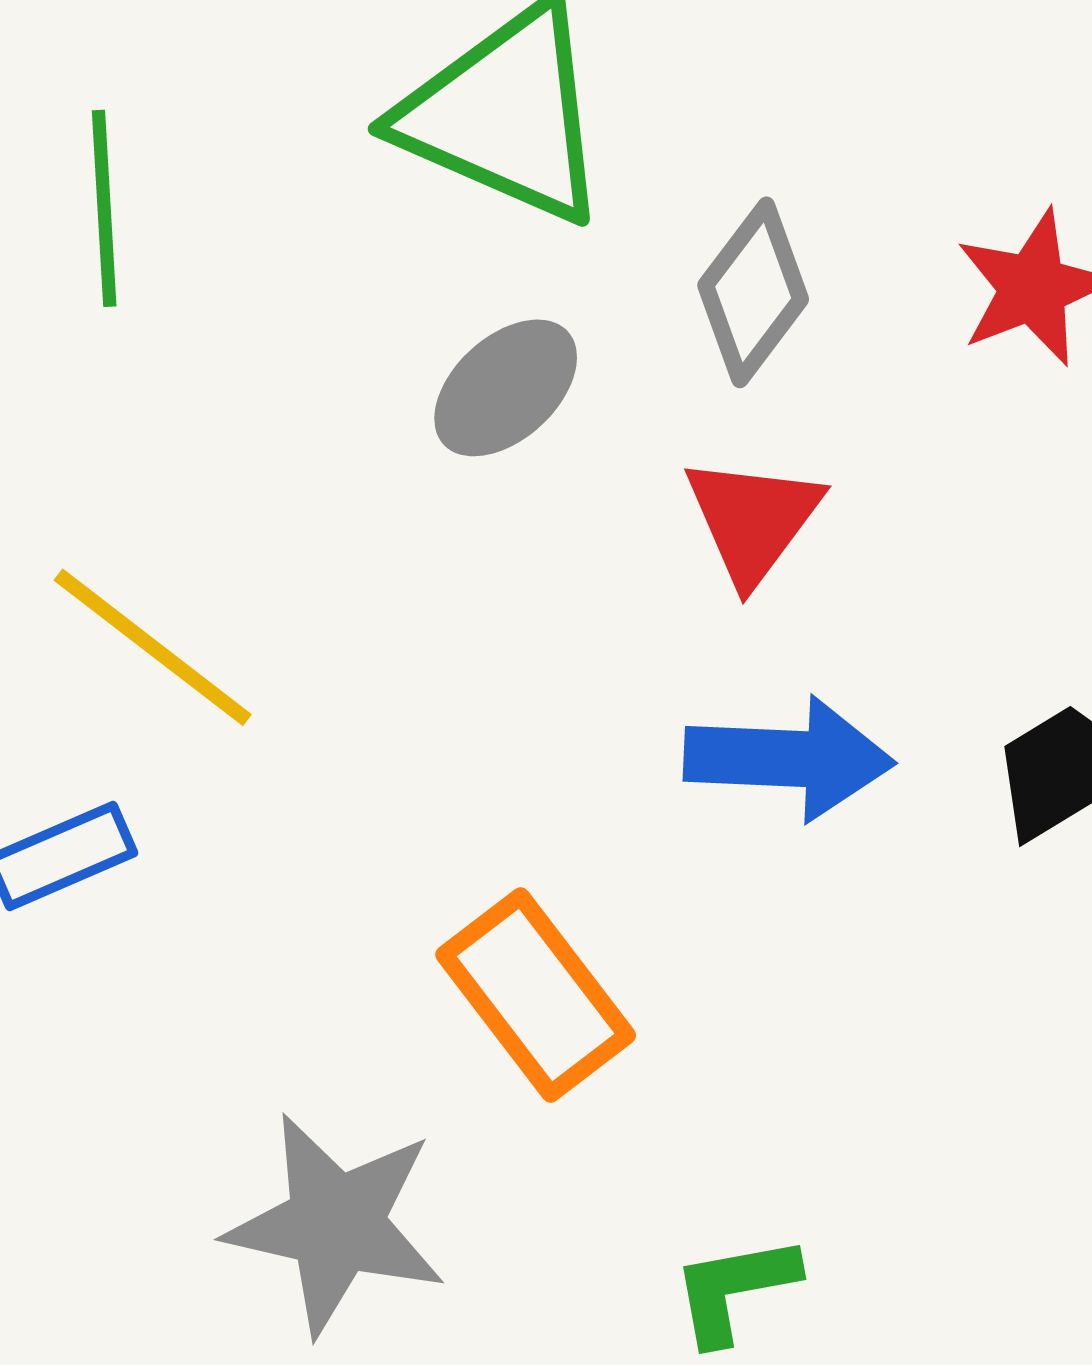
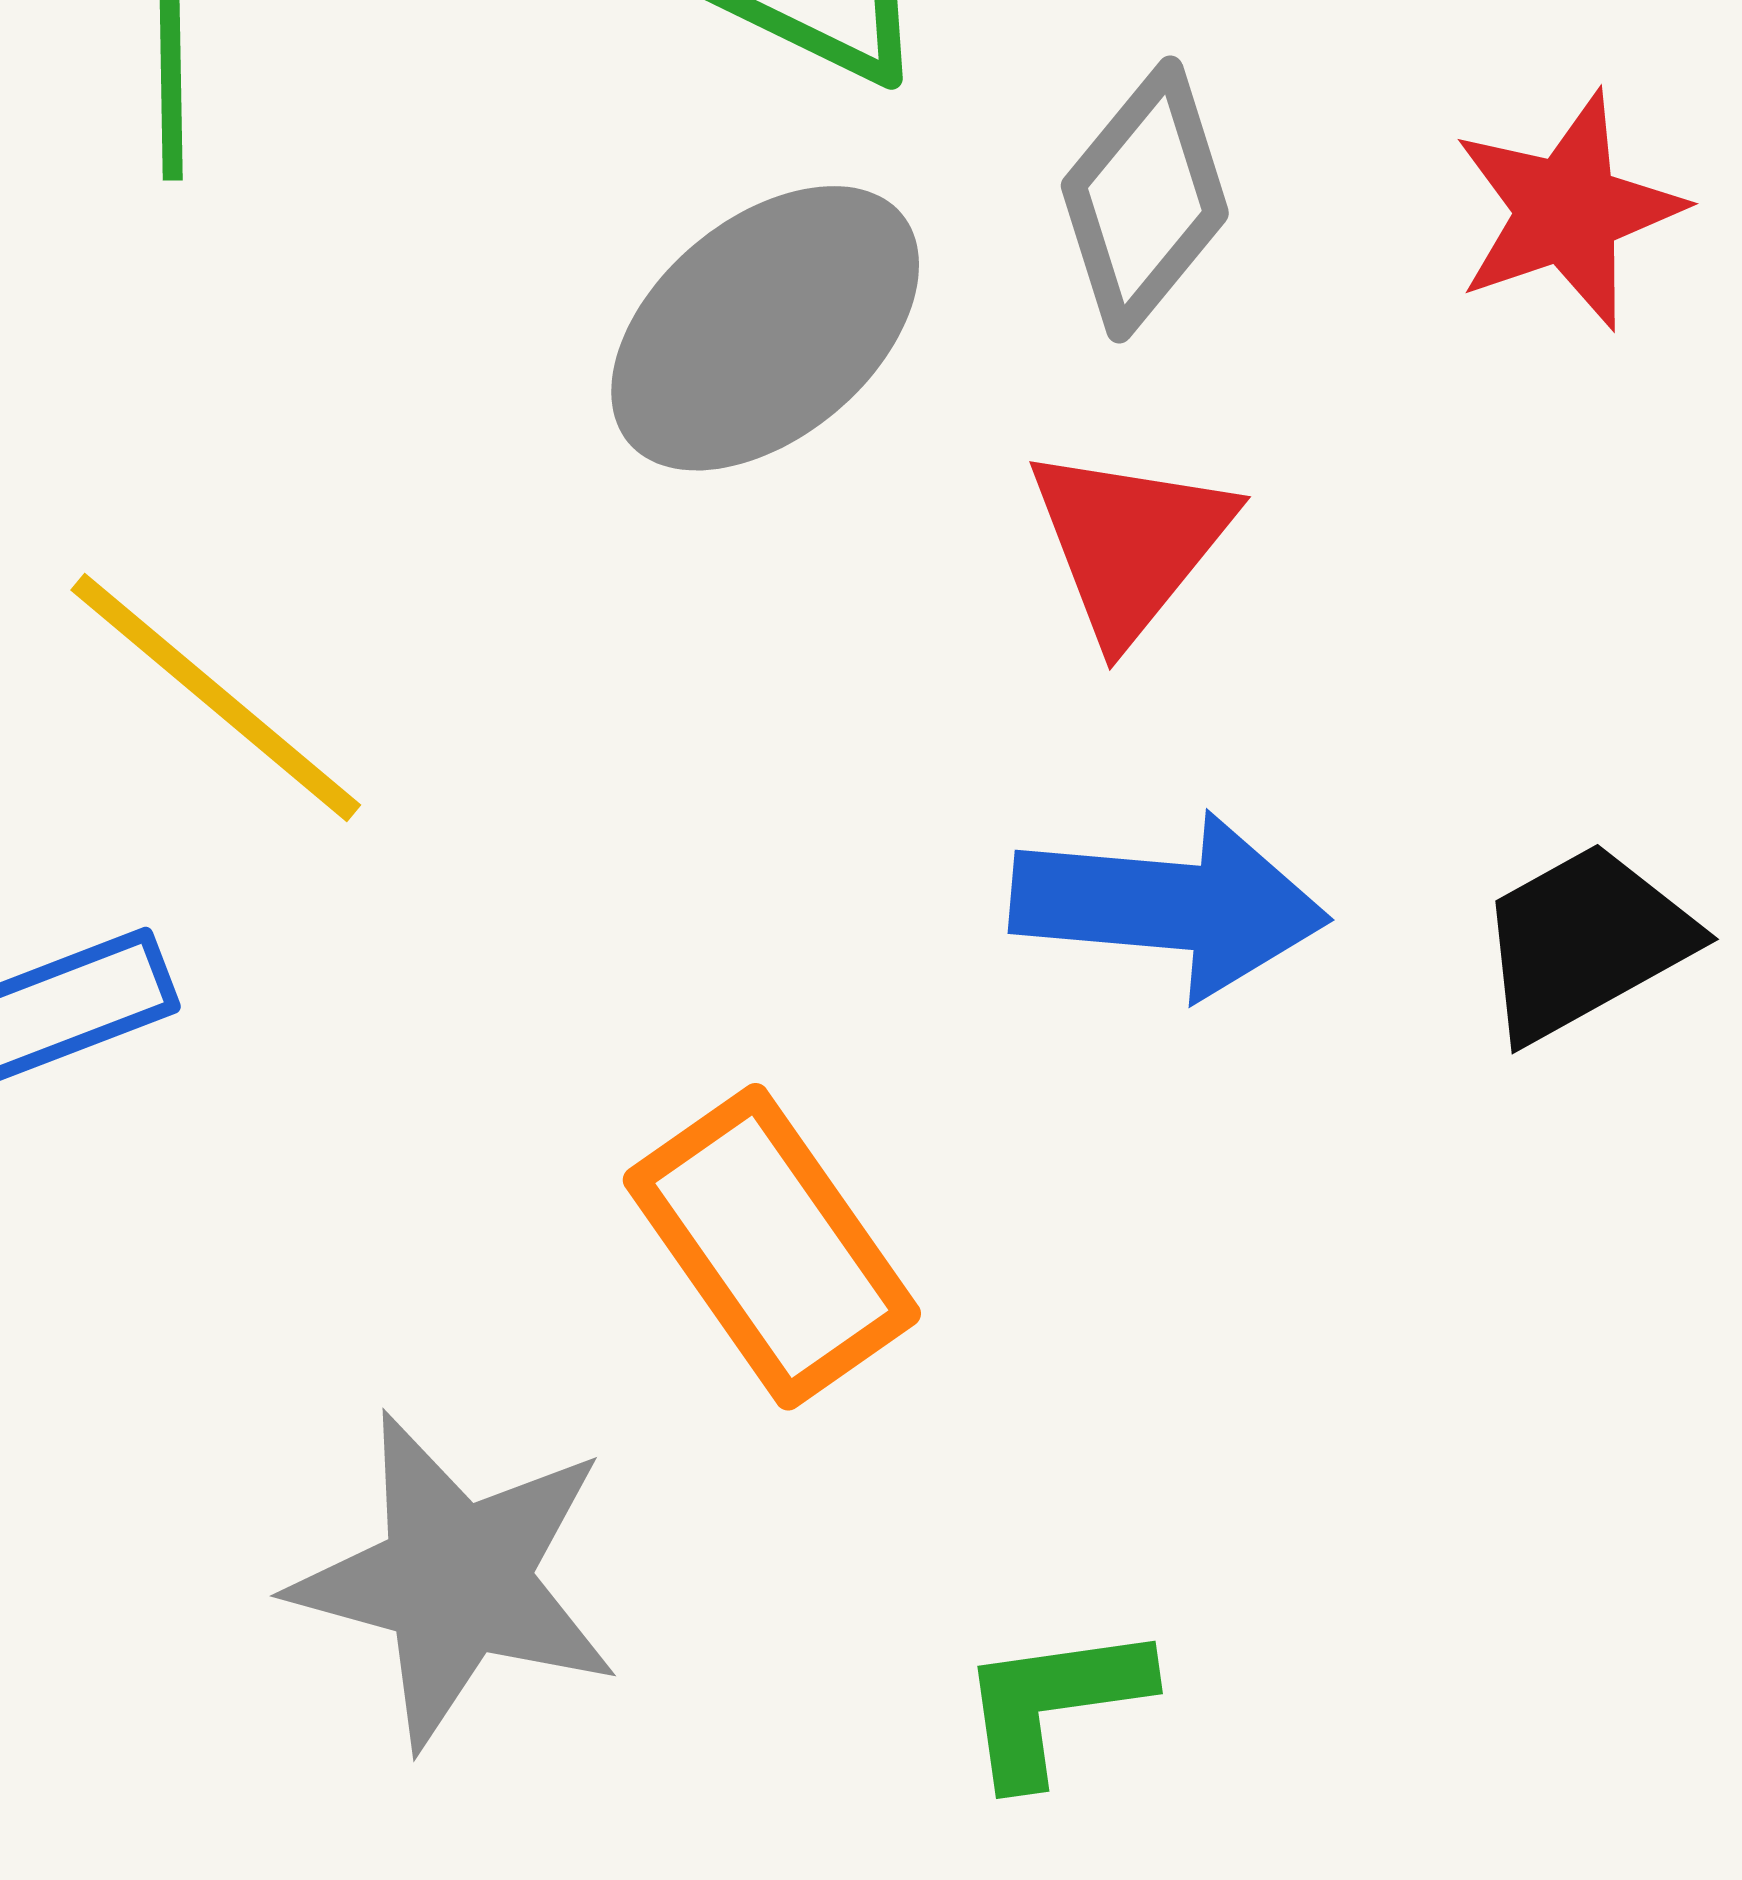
gray ellipse: (506, 388) -> (765, 328), size x1.4

